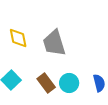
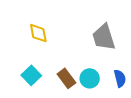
gray trapezoid: (54, 43) -> (104, 37), moved

